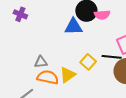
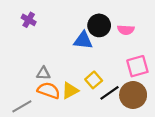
pink semicircle: (102, 15) -> (126, 30), moved
black line: (112, 57) -> (110, 93), moved, turned -48

